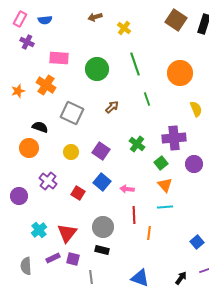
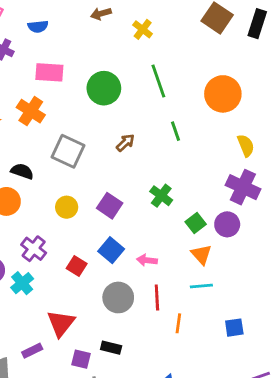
blue semicircle: (45, 20) -> (38, 27), moved
purple cross: (174, 138) -> (243, 187), moved, turned 30
purple circle: (194, 164) -> (227, 224), moved
gray circle: (103, 227) -> (118, 297), moved
cyan cross: (39, 230) -> (22, 283), moved
blue square: (197, 242) -> (234, 328), moved, turned 32
purple rectangle: (53, 258) -> (32, 351), moved
purple square: (73, 259) -> (81, 359), moved

